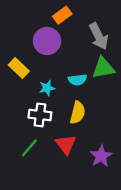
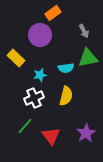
gray arrow: (99, 36) -> (84, 31), size x0.6
white cross: (40, 115) -> (34, 98), turned -30
red triangle: (66, 144) -> (51, 136), moved

